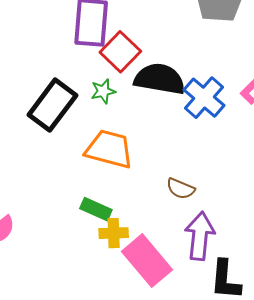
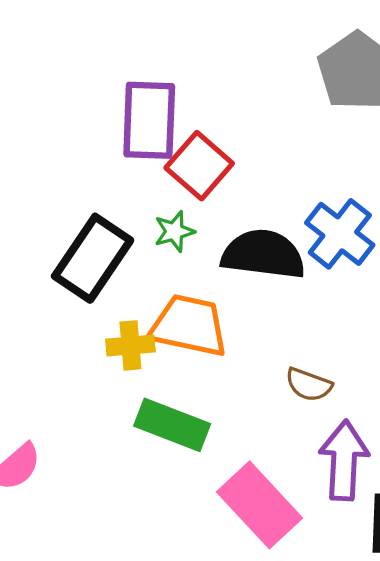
black semicircle: (160, 79) -> (263, 254), moved
green rectangle: (96, 209) -> (172, 425), size x1.4
yellow cross: (114, 233) -> (130, 345), moved

